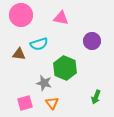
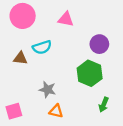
green hexagon: (65, 68) -> (90, 73), moved
pink square: (25, 103) -> (14, 111), moved
orange triangle: (52, 103) -> (56, 111), turned -40

